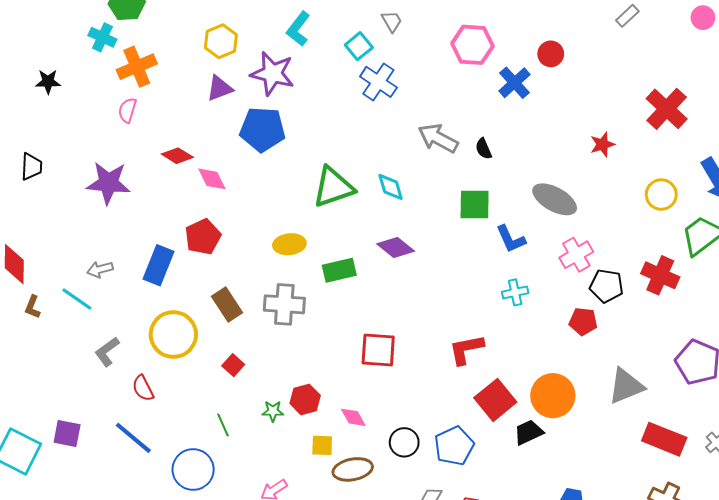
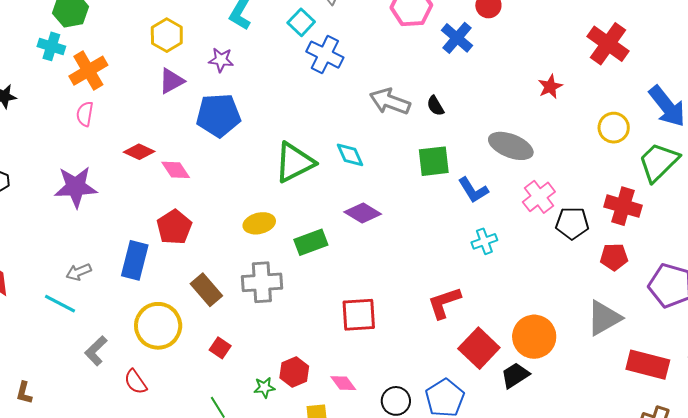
purple star: (272, 74) -> (221, 60), size x0.6
brown L-shape: (33, 307) -> (24, 393), moved
red pentagon: (583, 322) -> (614, 257), moved

